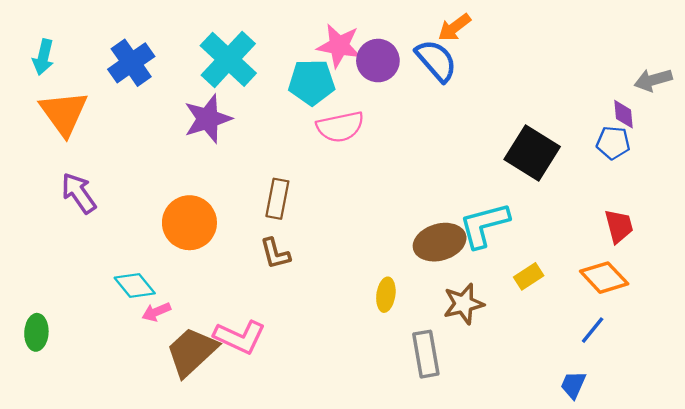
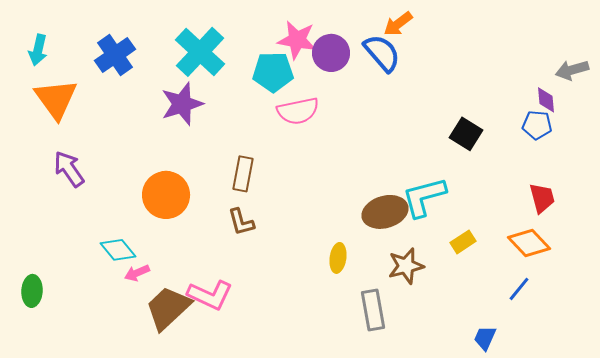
black square: (532, 153) -> (466, 134), size x0.7
blue trapezoid: (573, 385) -> (485, 338), moved

